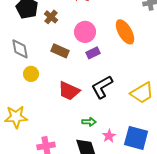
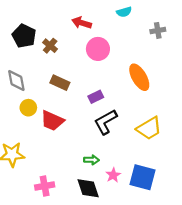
pink circle: (85, 32) -> (98, 49), moved
orange ellipse: (125, 32) -> (139, 77), moved
purple rectangle: (93, 53) -> (96, 97), moved
red trapezoid: (69, 91) -> (52, 121), moved

